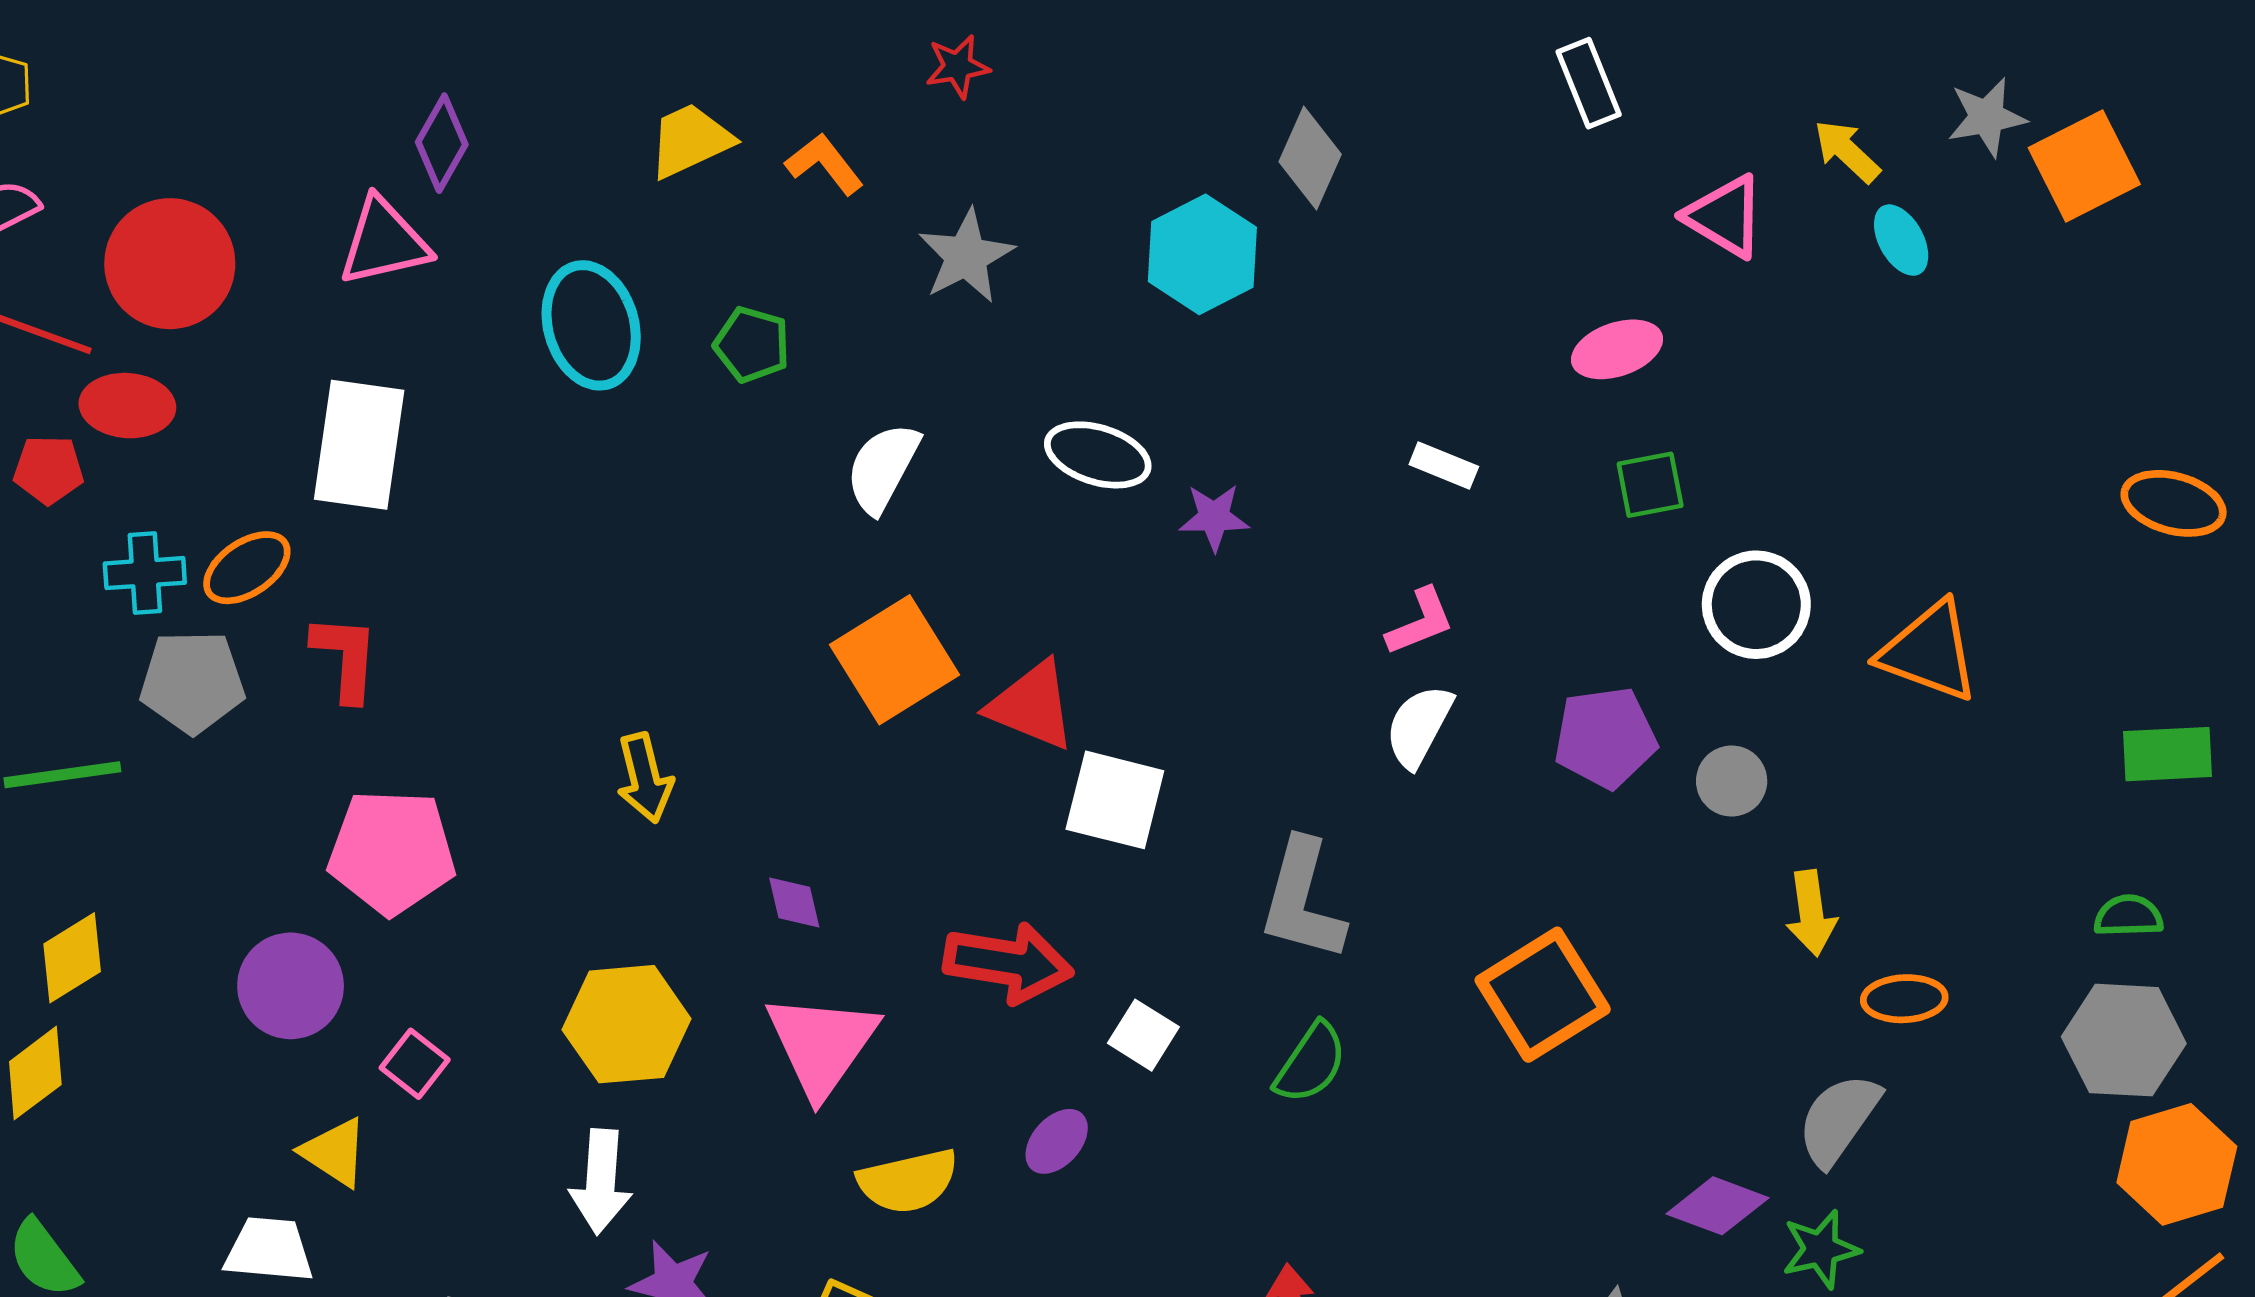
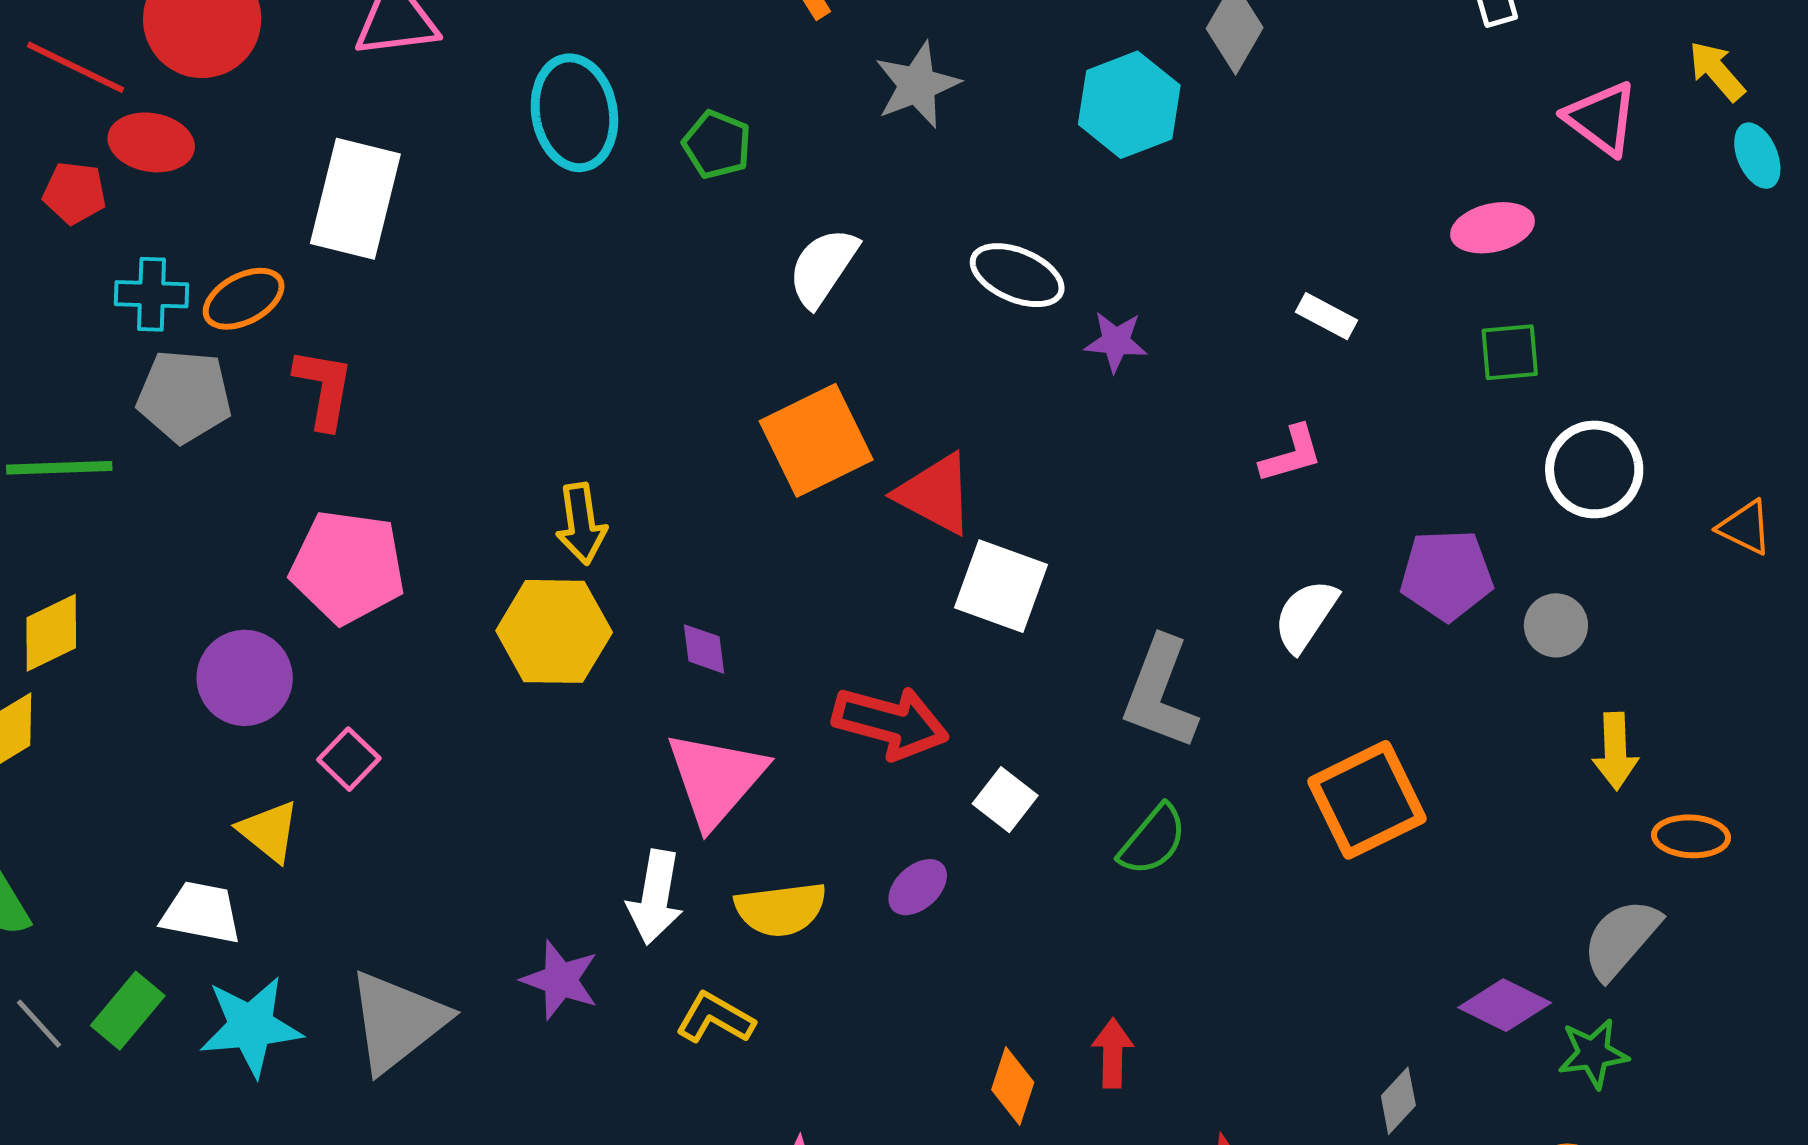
orange triangle: (1929, 652) -> (1745, 527), size x0.6
white semicircle: (1419, 726) -> (1306, 616), moved
yellow hexagon: (627, 1024) -> (554, 631), moved
white arrow: (601, 1182) -> (655, 897), moved

